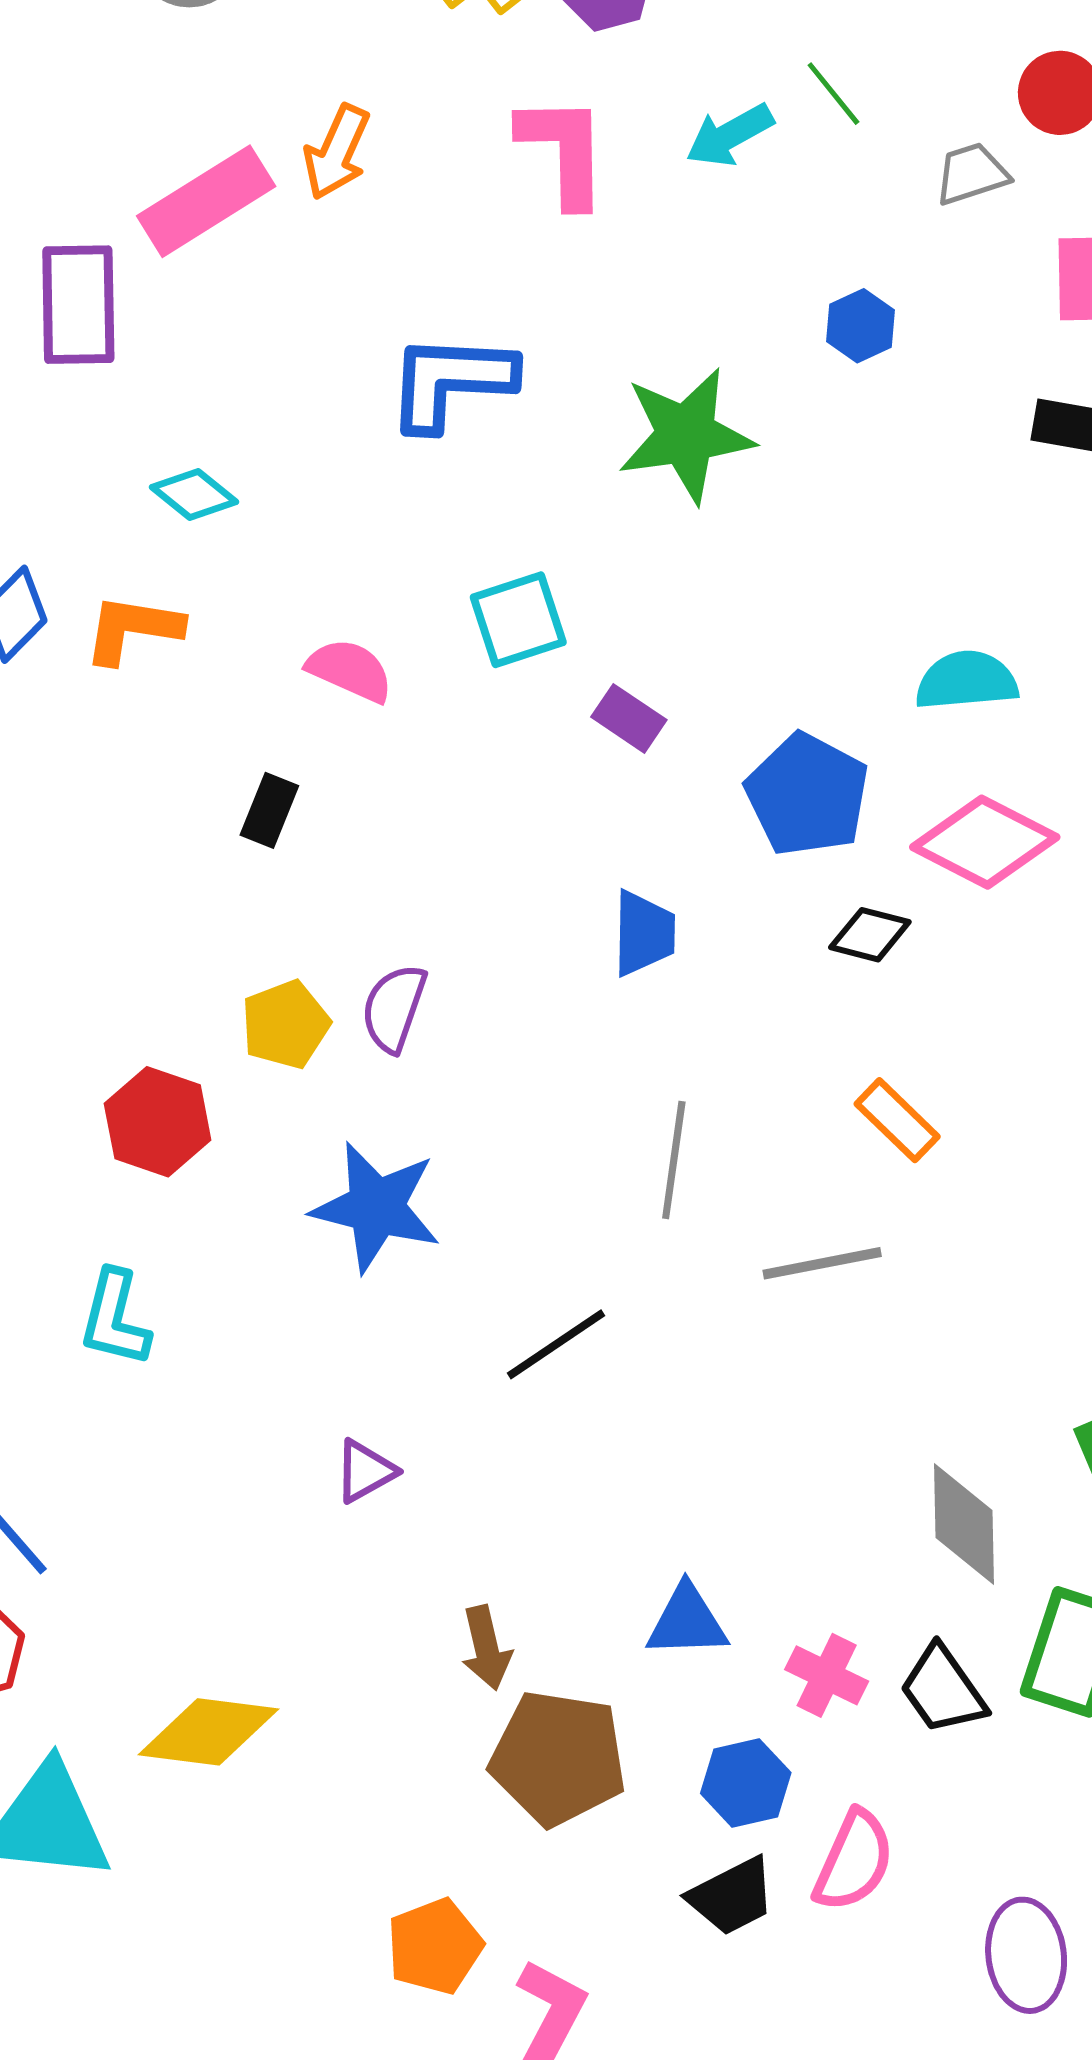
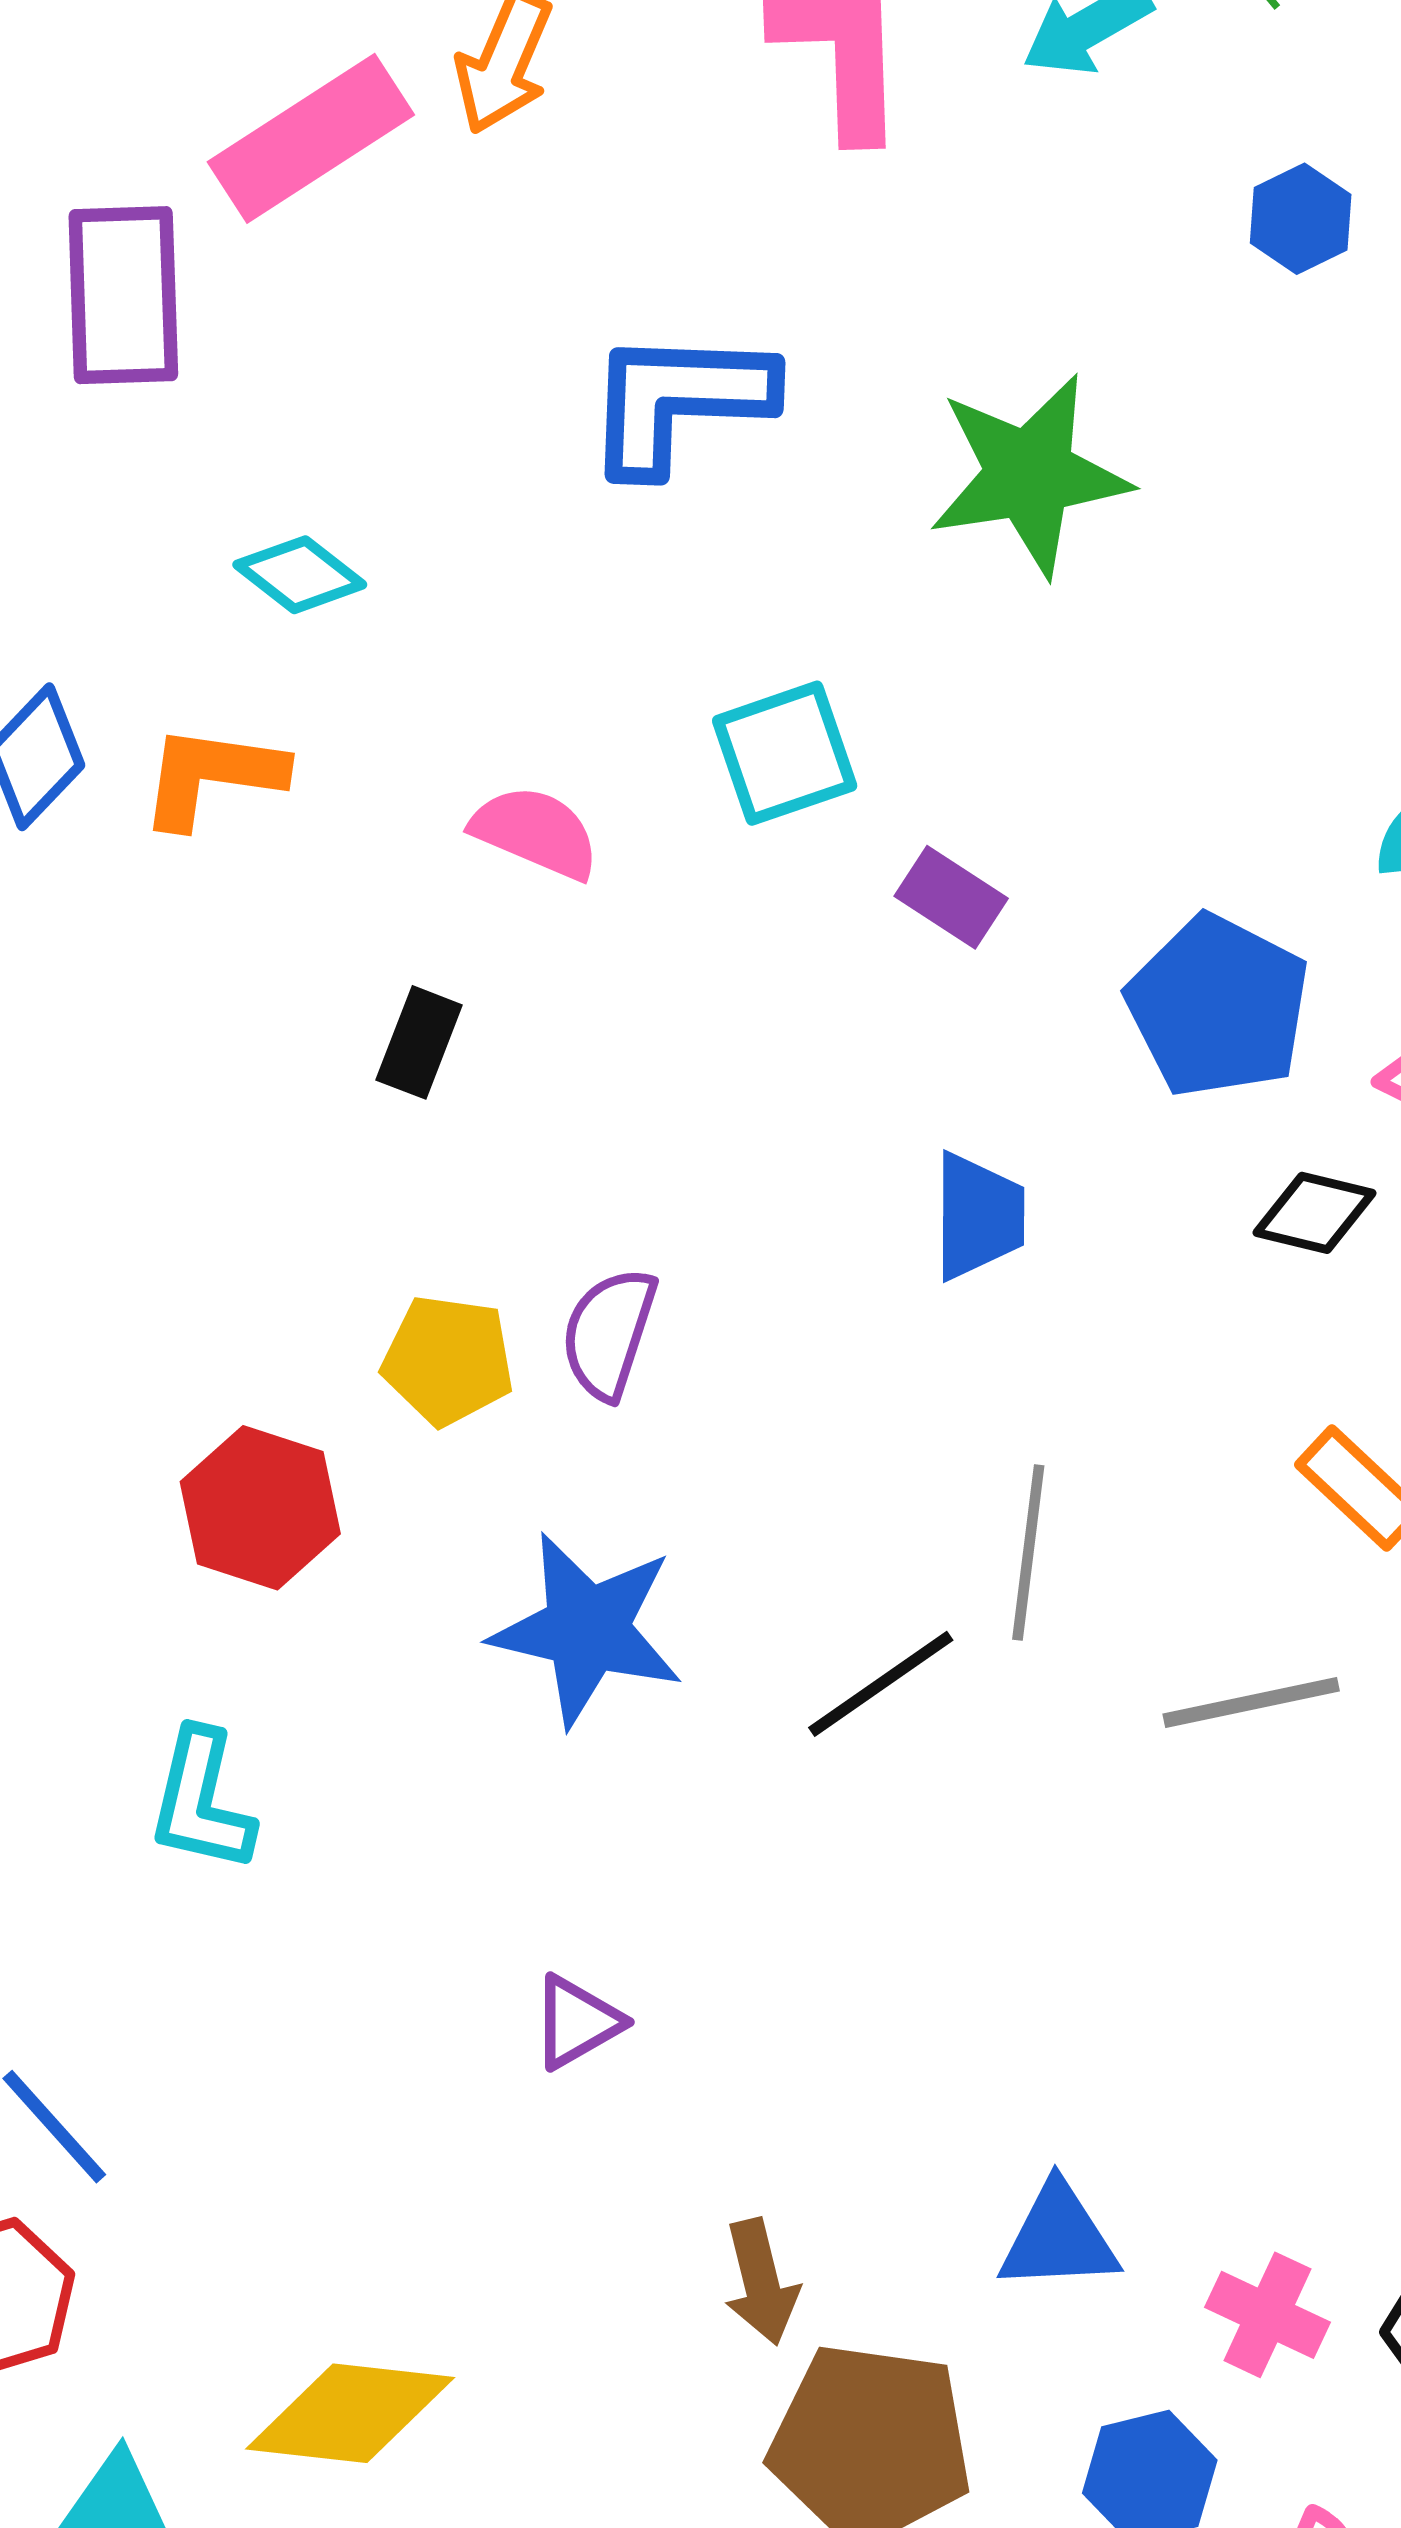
blue hexagon: (861, 326) -> (1301, 219), moved
yellow pentagon: (285, 1025) -> (448, 1360), turned 30
black line: (556, 1344) -> (881, 1684), moved

